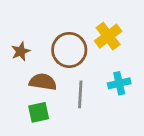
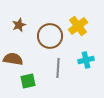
brown star: (21, 51) -> (19, 25), moved
brown semicircle: (43, 82) -> (13, 59), moved

